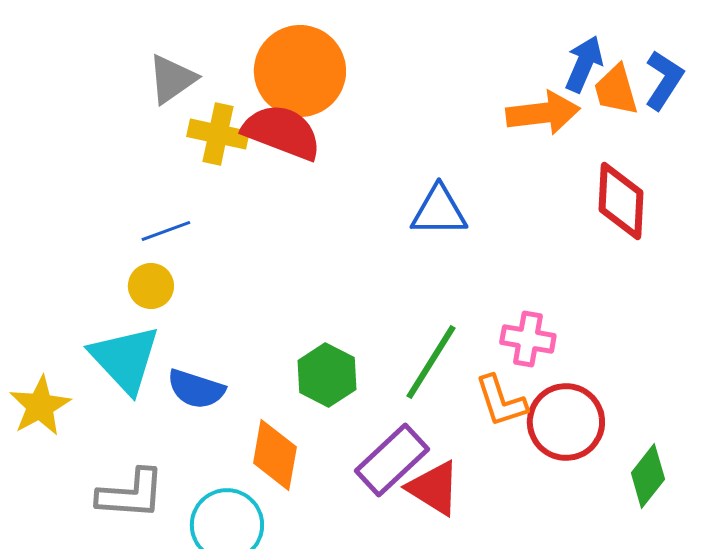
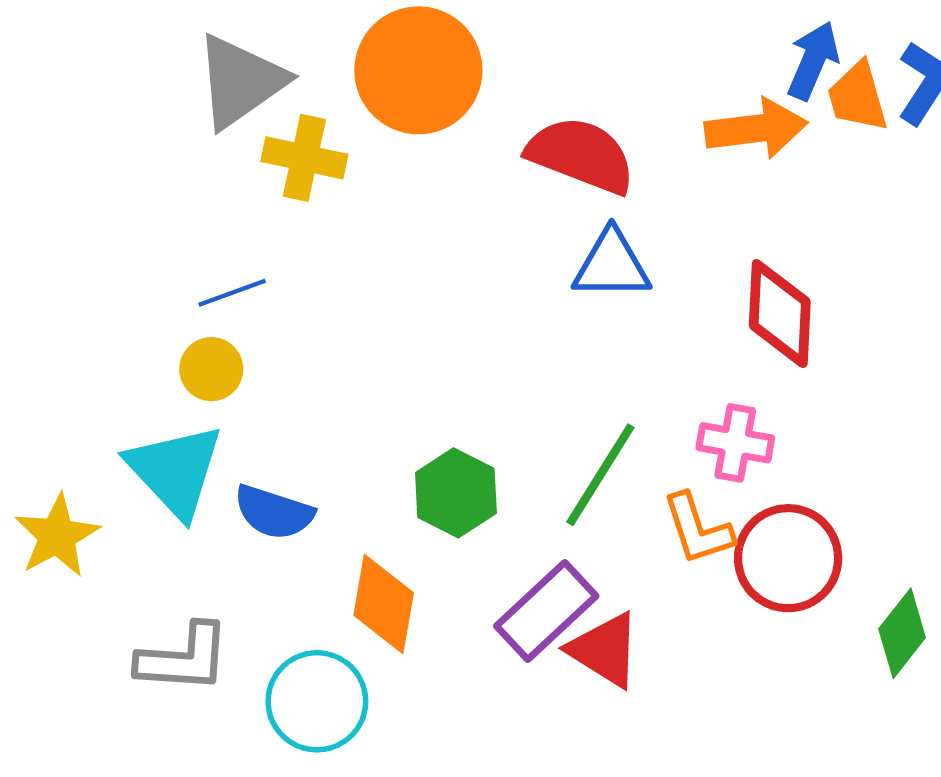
gray triangle: (172, 79) -> (240, 81), size x1.4
red semicircle: (282, 132) -> (581, 155), moved
red diamond: (621, 201) -> (780, 314), moved

